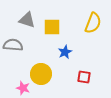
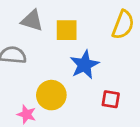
blue star: (65, 52) -> (84, 65), size x1.5

